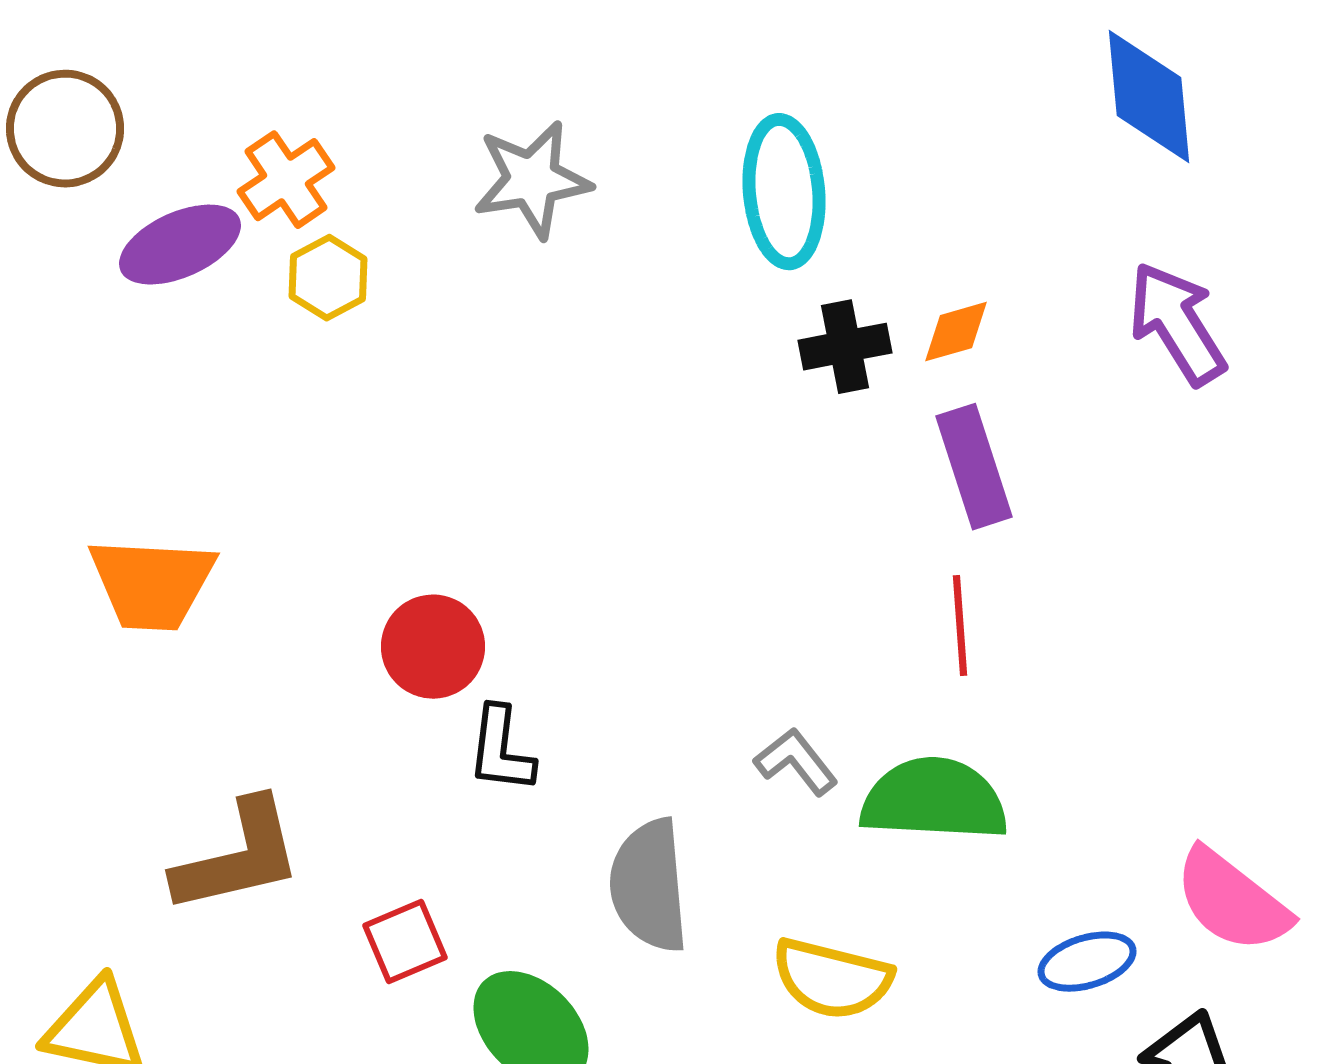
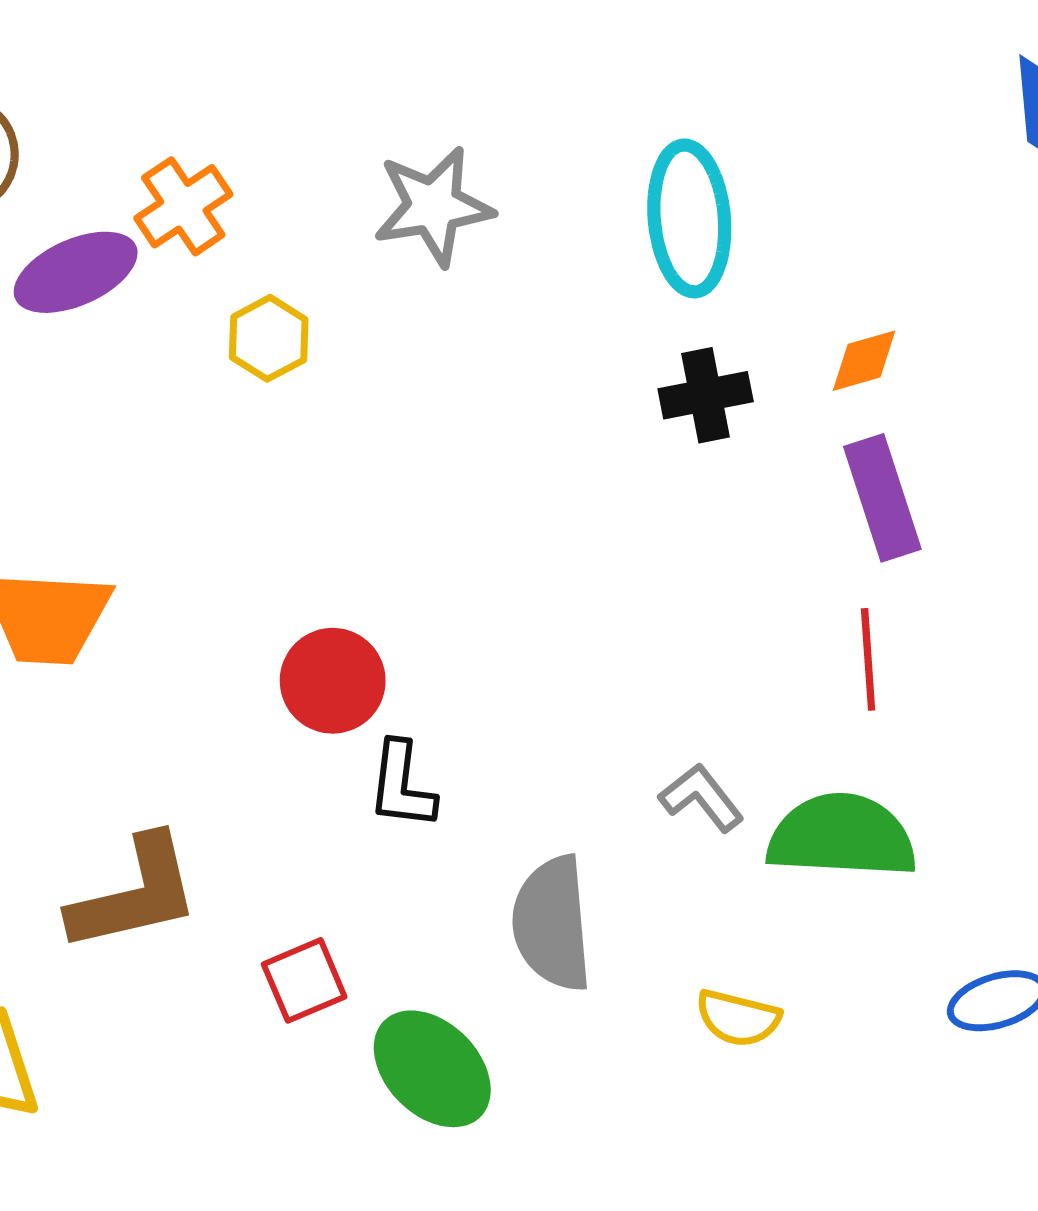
yellow hexagon: (328, 278) -> (269, 338), moved
black cross: (845, 347) -> (706, 395), moved
yellow semicircle: (832, 979) -> (738, 1018), size x0.7

